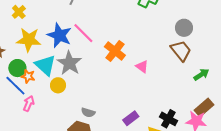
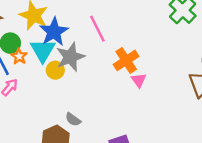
blue star: (59, 35) -> (54, 32), moved
pink triangle: (142, 67) -> (139, 80), moved
yellow circle: (58, 85) -> (55, 70), moved

